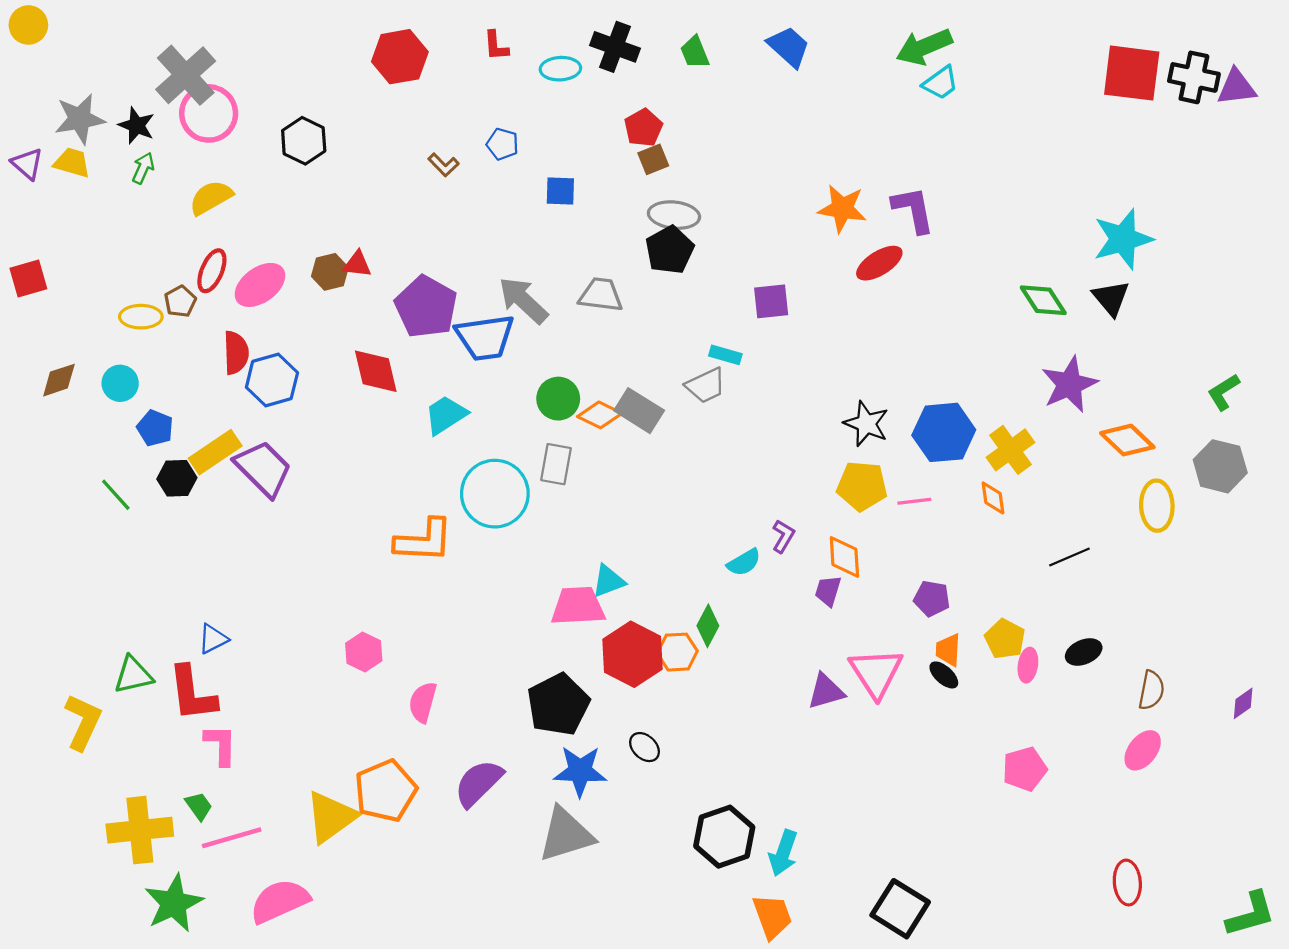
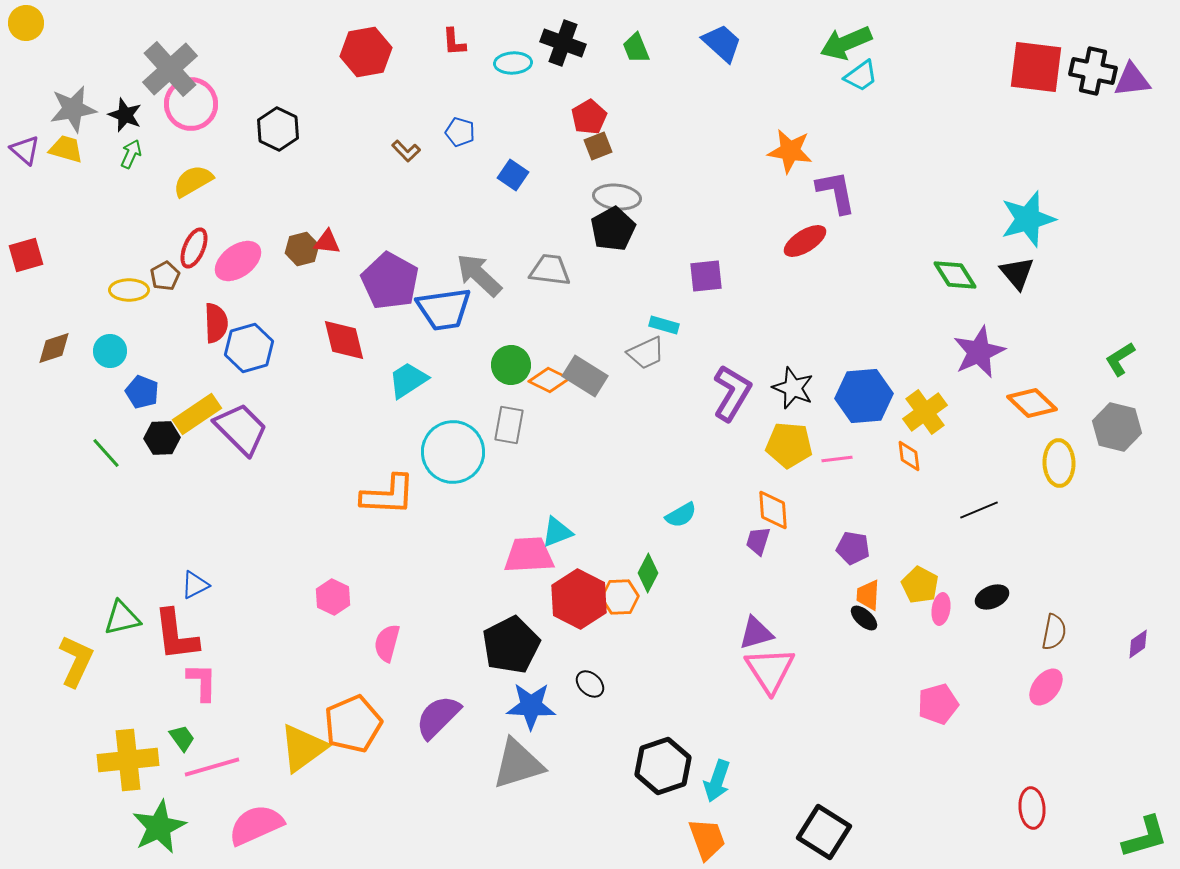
blue square: (560, 191) -> (513, 175), turned 32
orange star: (842, 209) -> (790, 151), moved
purple L-shape: (783, 536) -> (732, 393), moved, size x1.8
pink triangle: (876, 673) -> (770, 670), moved

